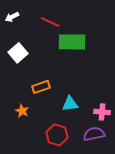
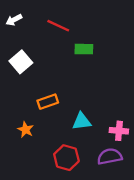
green rectangle: (72, 42) -> (84, 49), size x0.6

